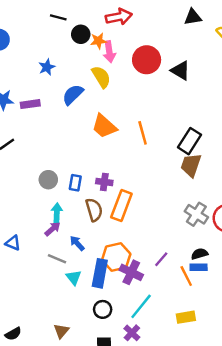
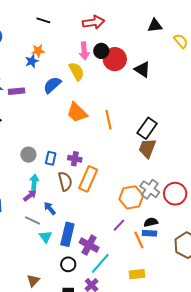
black circle: (81, 34) -> (101, 51), moved
orange star: (98, 41) -> (38, 51), moved
orange hexagon: (116, 257) -> (131, 197), moved
purple cross: (131, 272) -> (89, 245), moved

